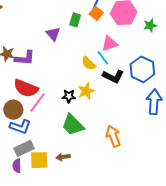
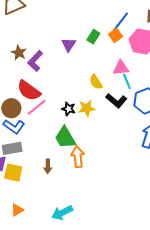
purple L-shape: (25, 58) -> (35, 61), turned 115
cyan line: (103, 58) -> (127, 81), moved
orange arrow: (113, 136) -> (78, 157), moved
brown arrow: (63, 157) -> (48, 166), turned -96
yellow square: (39, 160) -> (13, 173), moved

